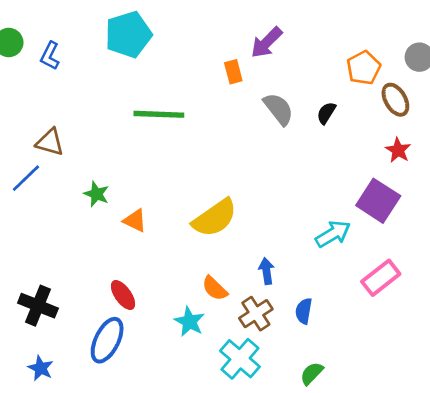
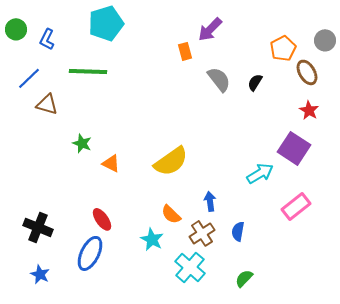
green line: (159, 114) -> (88, 71), moved
blue line: (26, 178) -> (29, 78), moved

